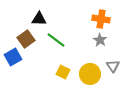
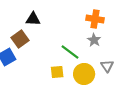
green line: (56, 40) -> (70, 52), moved
yellow square: (63, 72) -> (57, 72), turned -32

